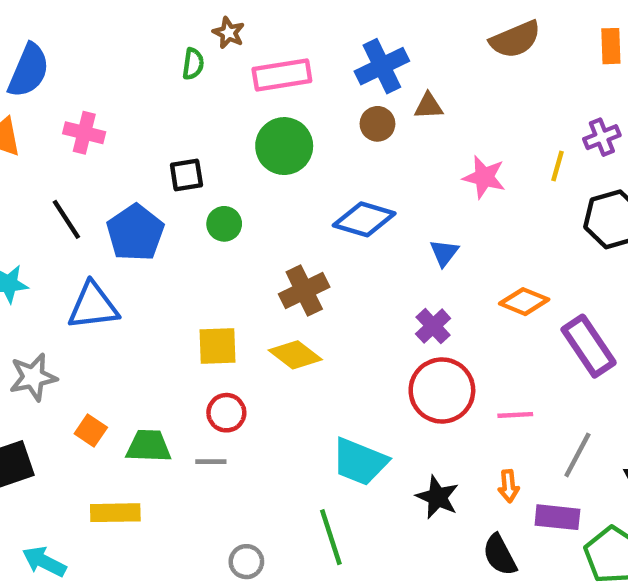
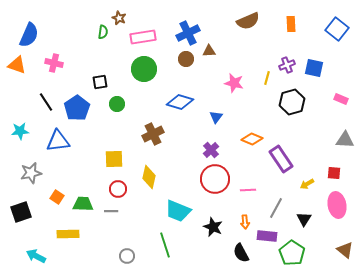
yellow diamond: (295, 355) -> (149, 177), moved, turned 65

